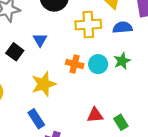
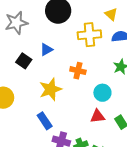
blue triangle: (40, 40) -> (46, 50), turned 32
cyan circle: (98, 64) -> (102, 93), moved

